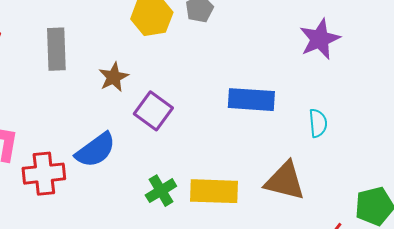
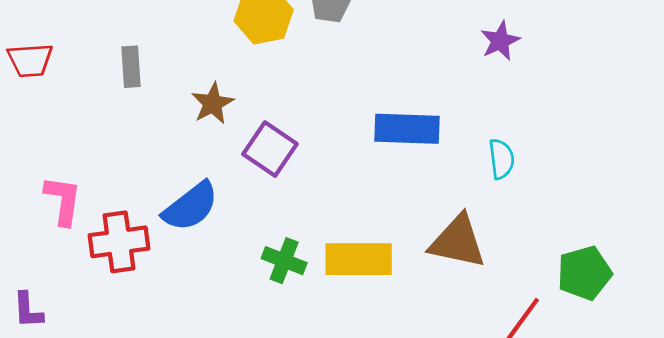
purple star: (320, 39) -> (500, 41), size x0.7
gray rectangle: (56, 49) -> (131, 67), size x0.7
green cross: (161, 191) -> (284, 261), turned -36

